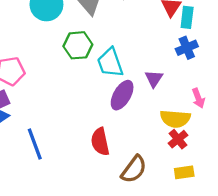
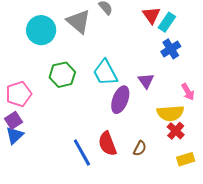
cyan rectangle: (187, 17) -> (167, 22), turned 36
green hexagon: (78, 45) -> (62, 75), moved
blue line: (35, 144) -> (82, 153), moved
brown semicircle: (134, 169) -> (140, 148), moved, size x0.6

